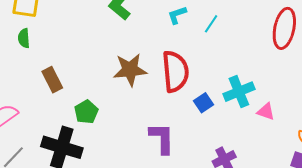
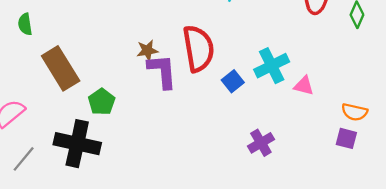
brown star: (130, 70) -> (147, 50), size x0.6
brown rectangle: (52, 80) -> (61, 68), size x1.5
purple L-shape: (162, 138) -> (162, 71), moved

